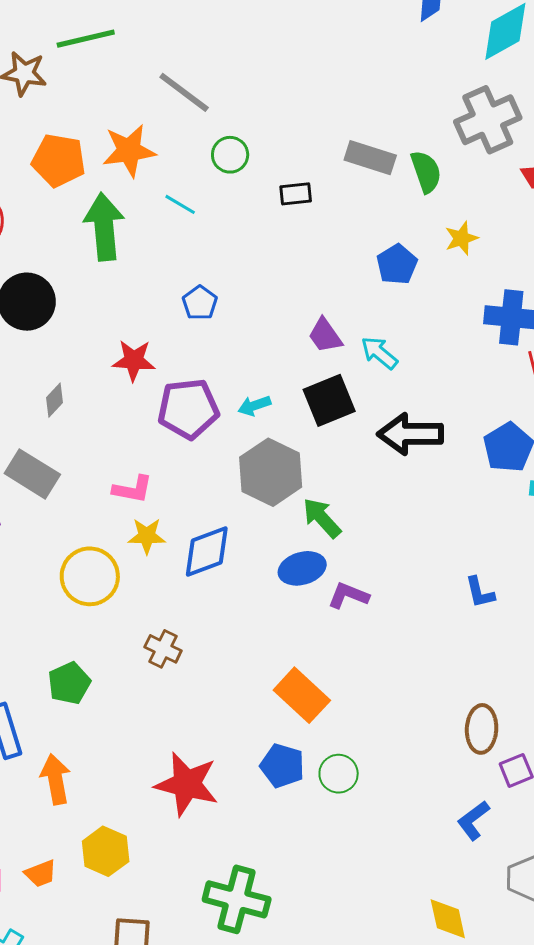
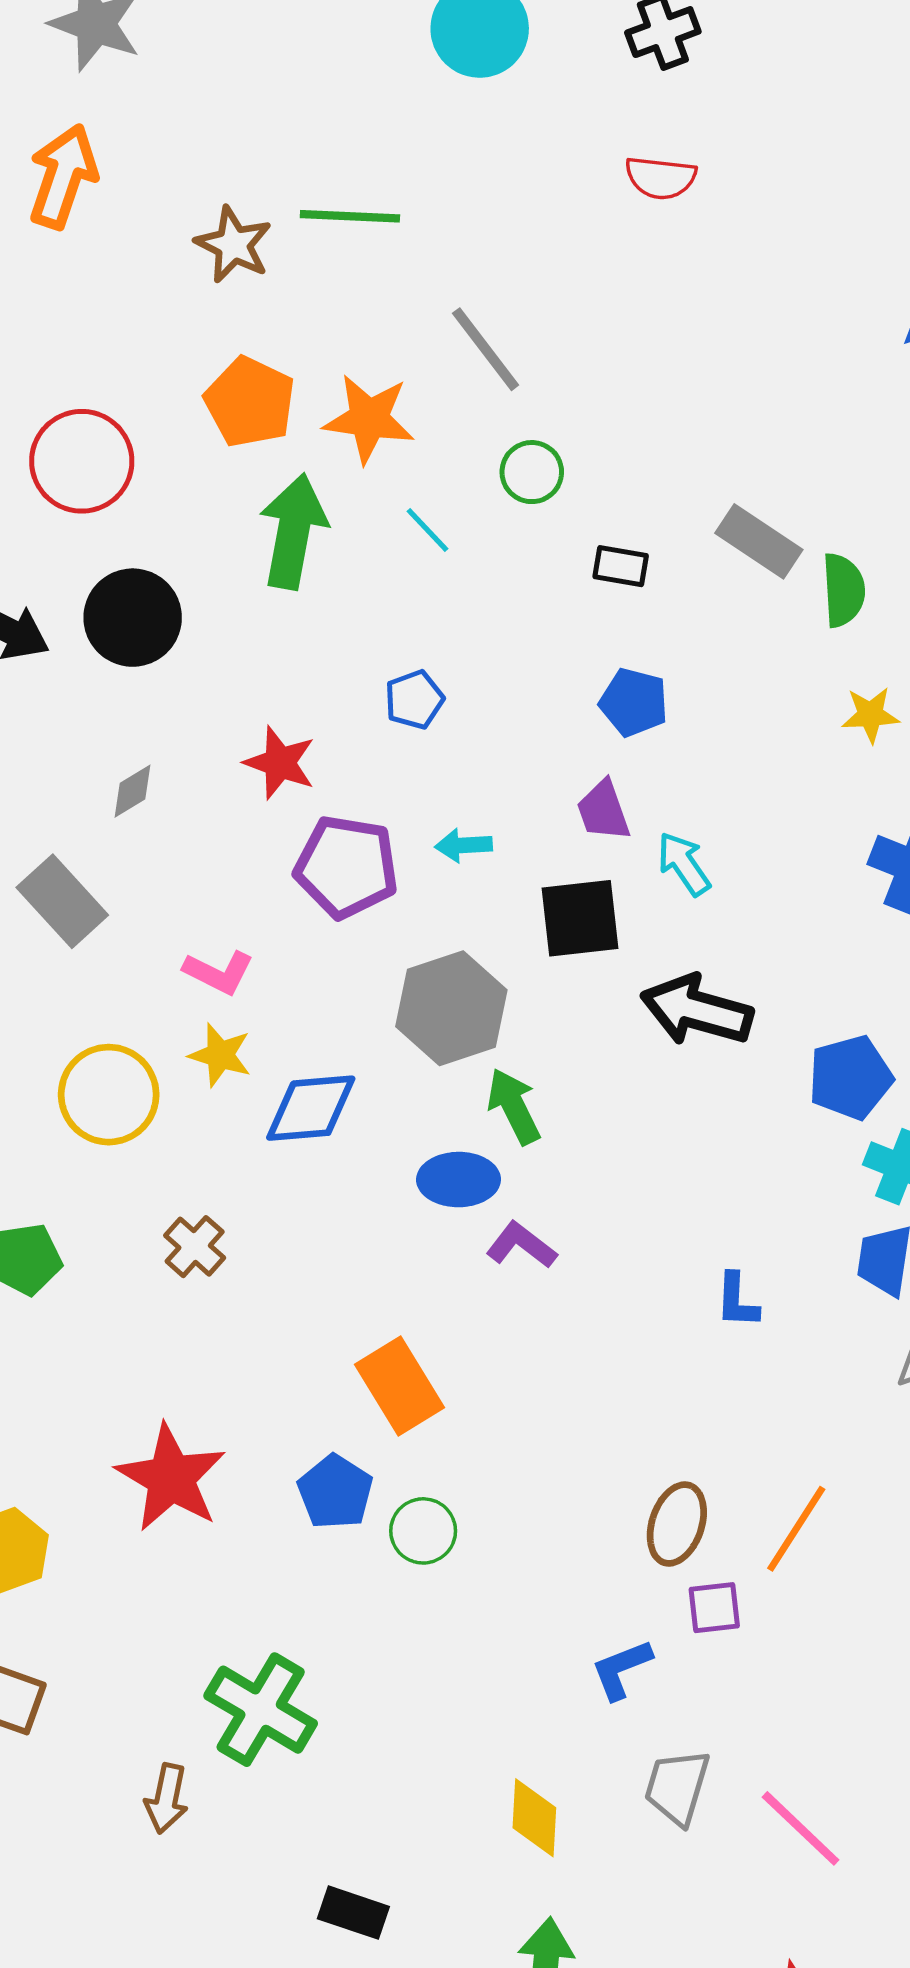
blue pentagon: (397, 264) -> (634, 702), moved, turned 30
cyan arrow: (254, 406) -> (463, 845), moved
green cross: (237, 899) -> (261, 1710), moved

